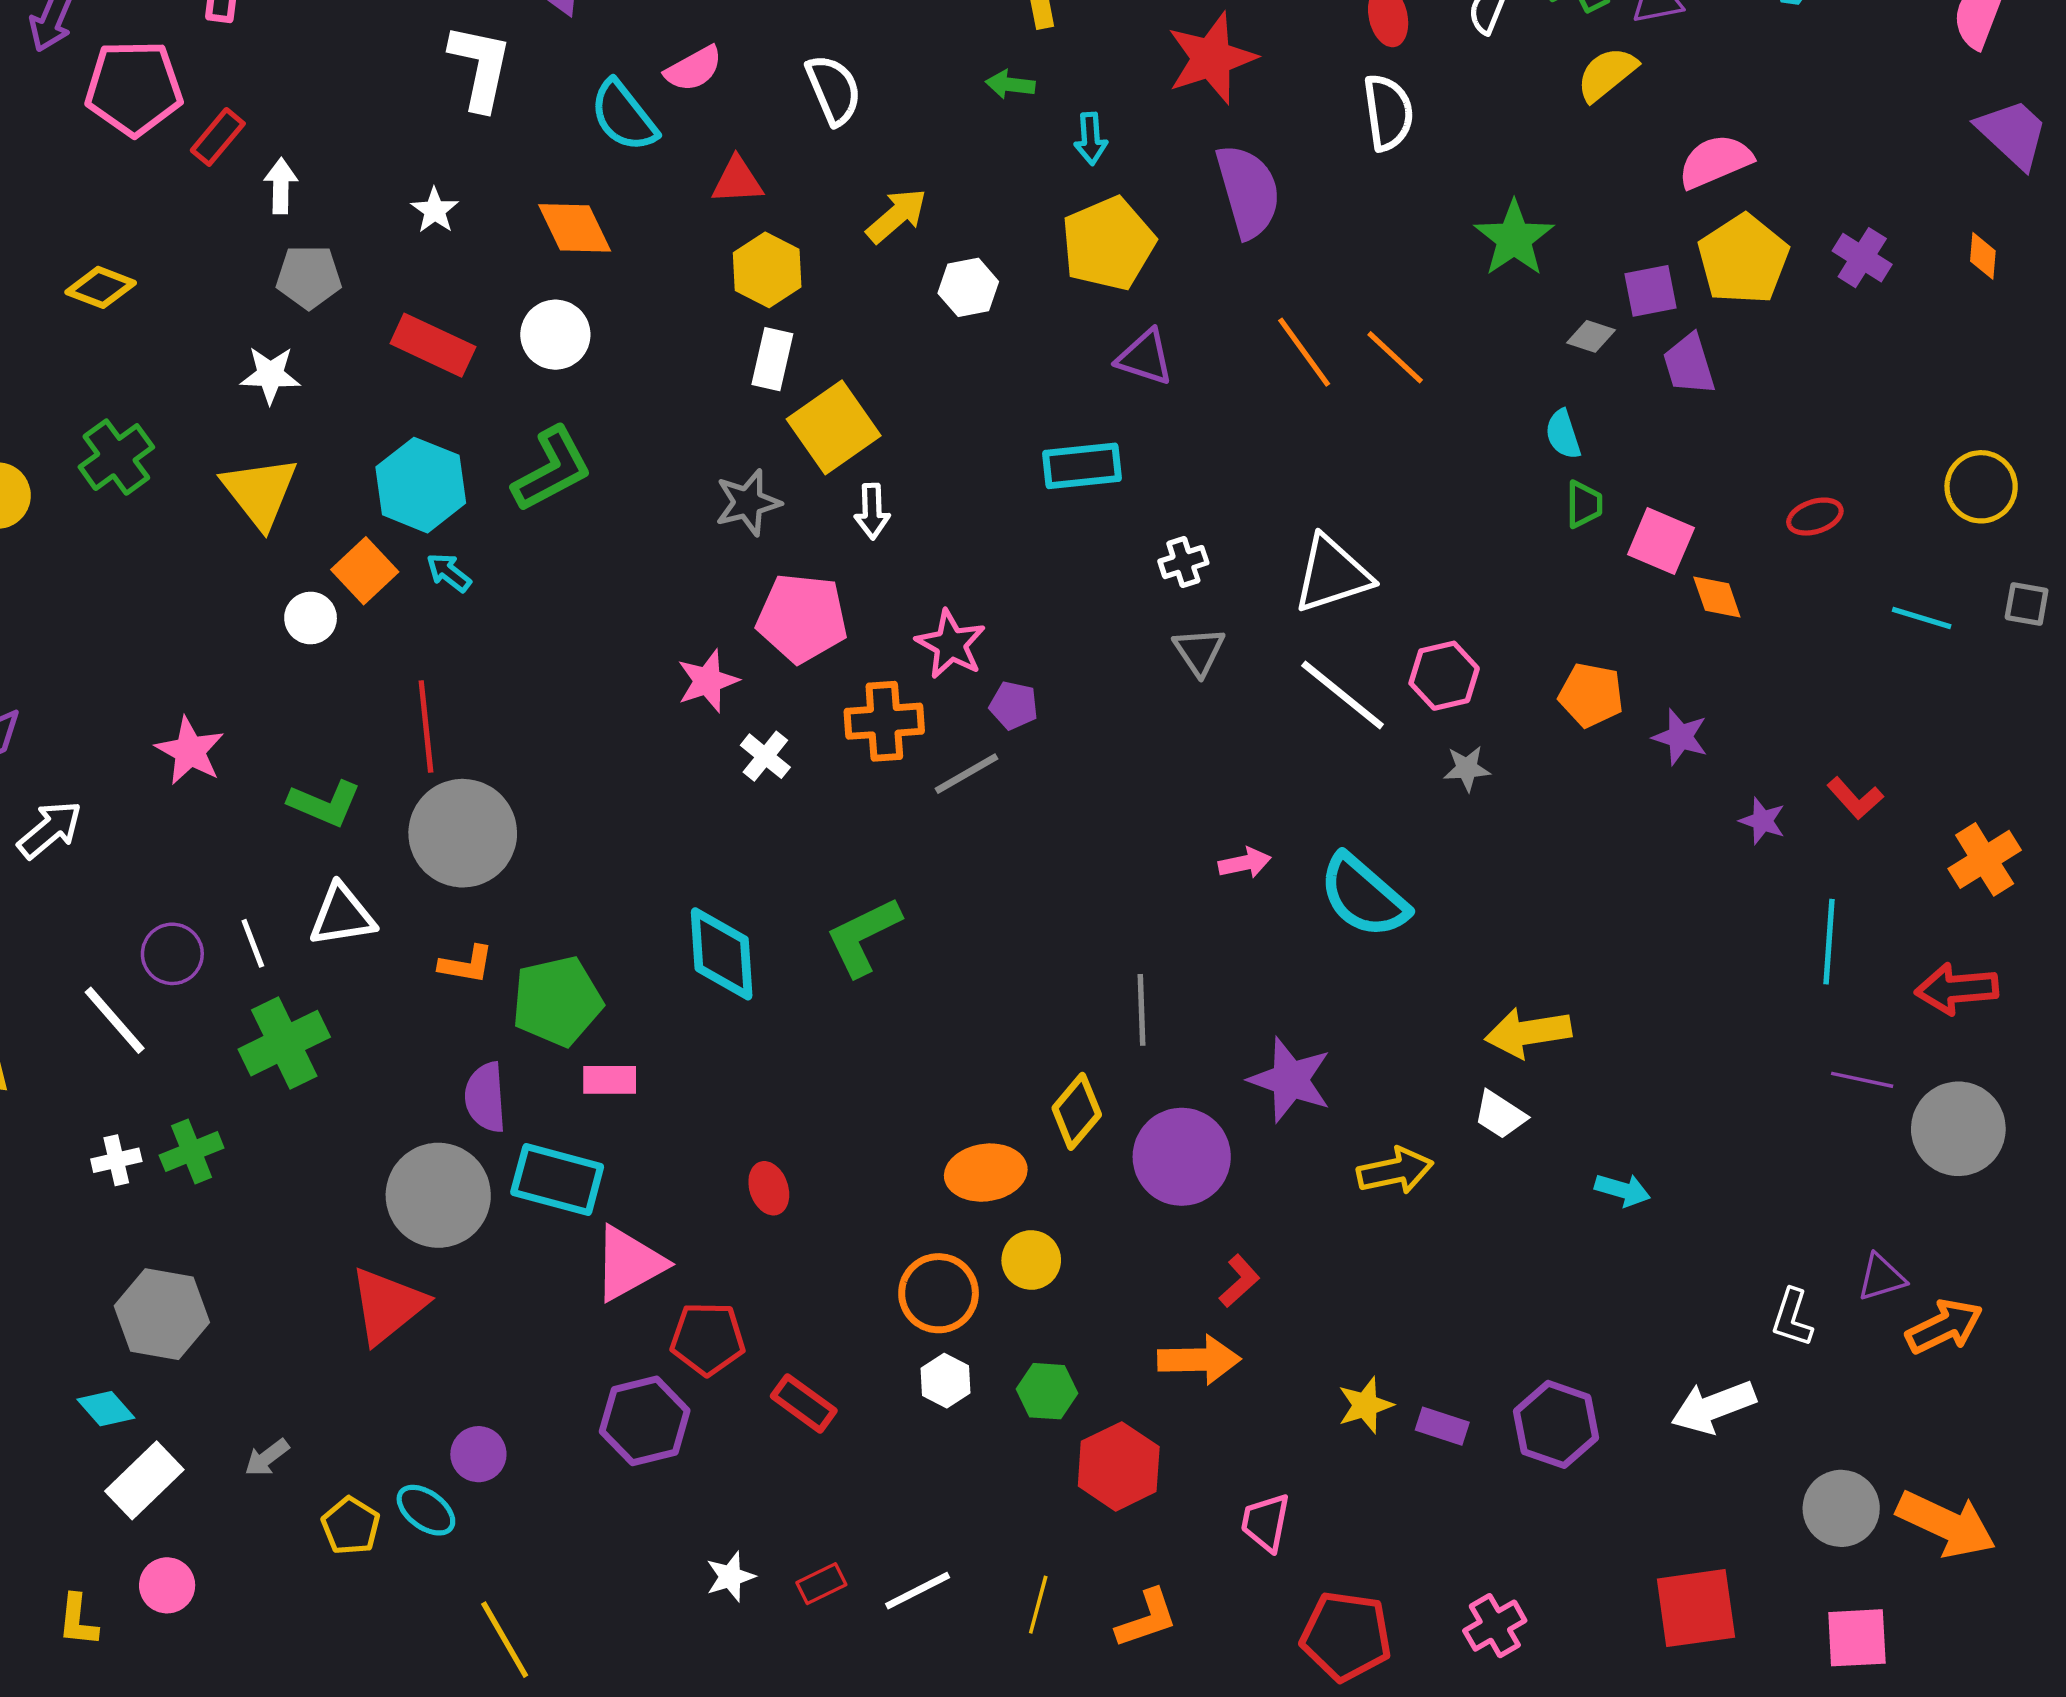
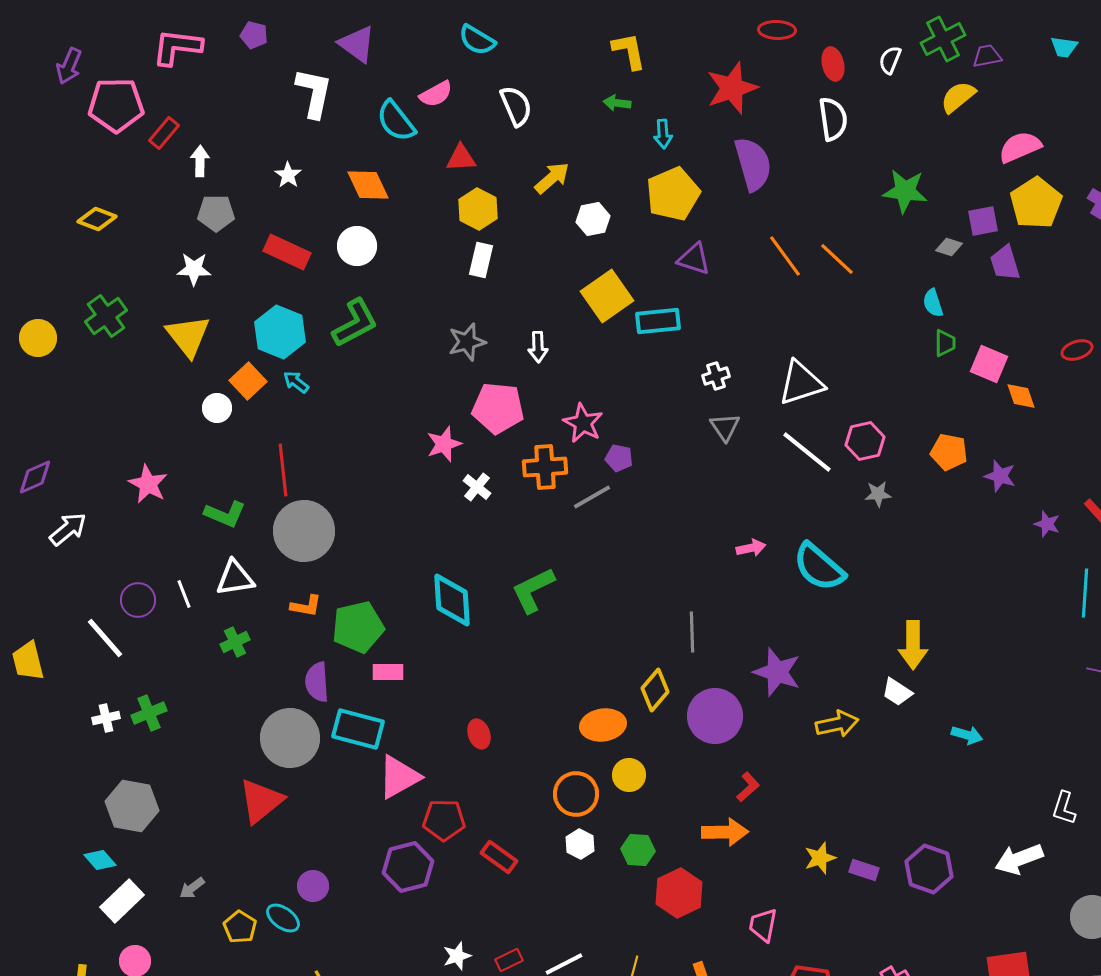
green star: (1514, 238) -> (905, 191), turned -30
yellow square: (834, 427) -> (607, 296), moved
yellow arrow: (1528, 1033) -> (913, 645), turned -81
green cross: (284, 1043) -> (235, 642), moved, size x0.6

